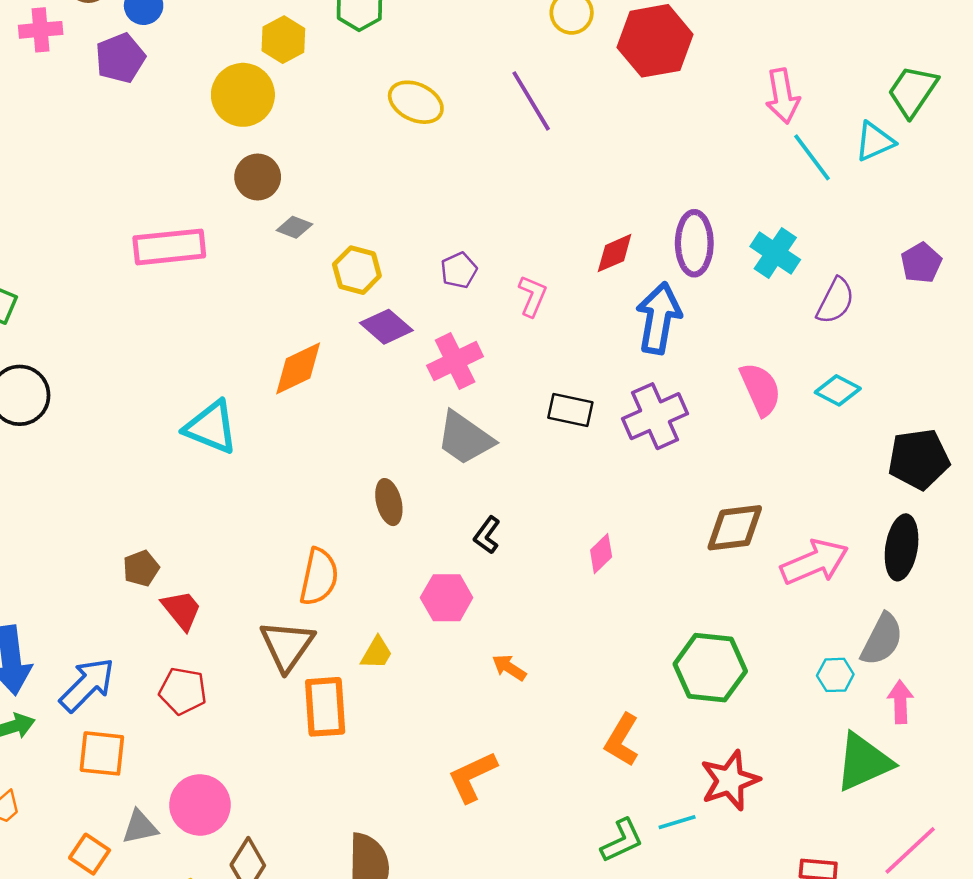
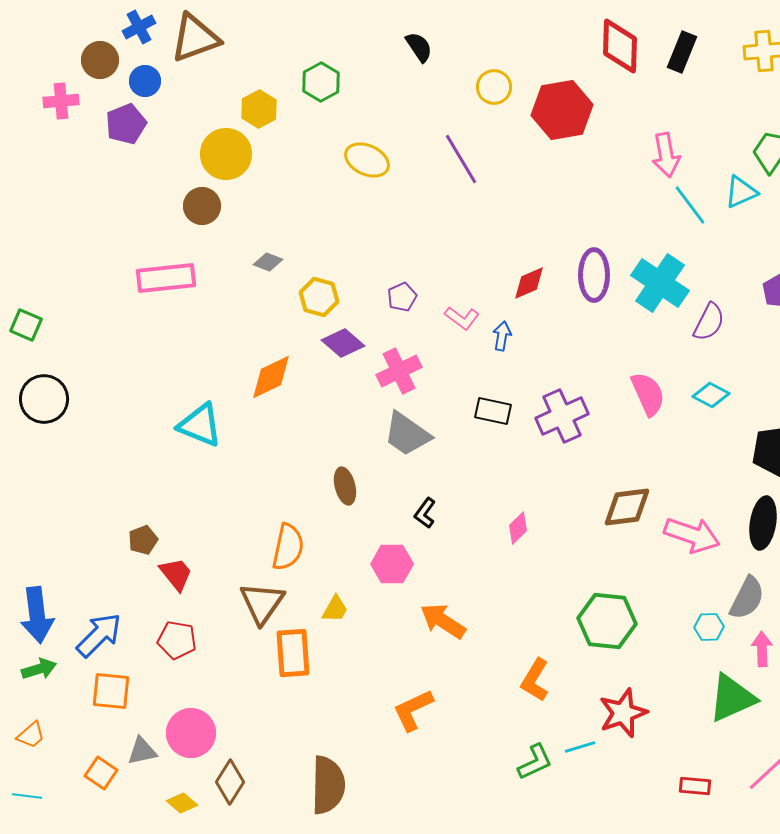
brown circle: (258, 177) -> (202, 206), moved
cyan cross: (775, 253) -> (660, 283), size x1.4
pink L-shape: (532, 296) -> (462, 318), turned 104
blue arrow: (659, 318) -> (502, 336), moved, size x0.5
pink arrow: (814, 562) -> (692, 535), turned 42
orange arrow: (509, 668) -> (443, 621), size x1.6

